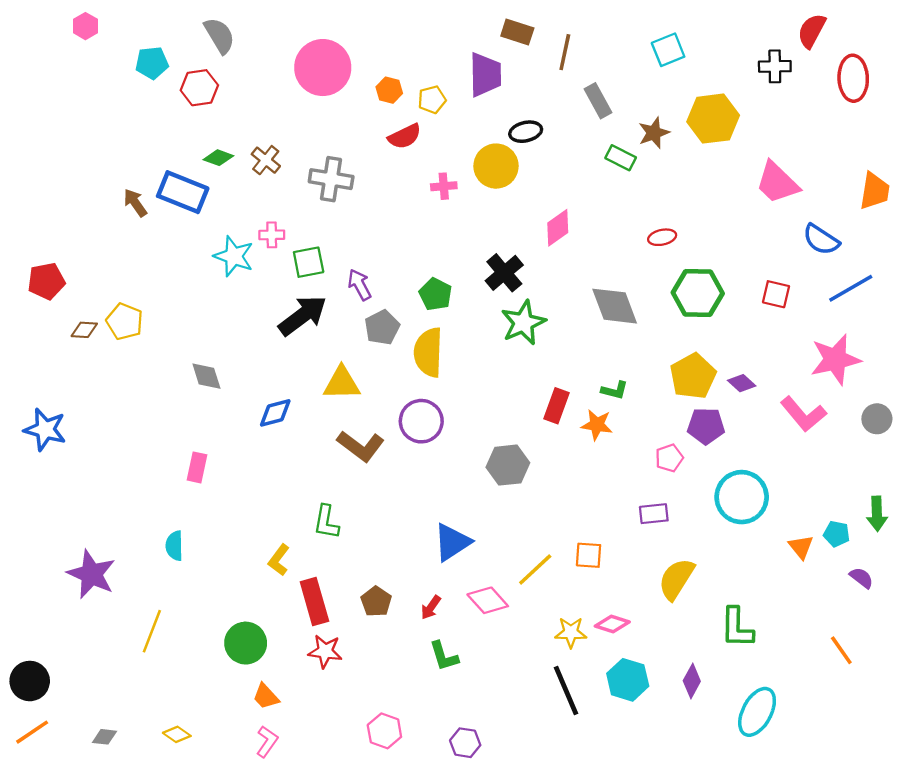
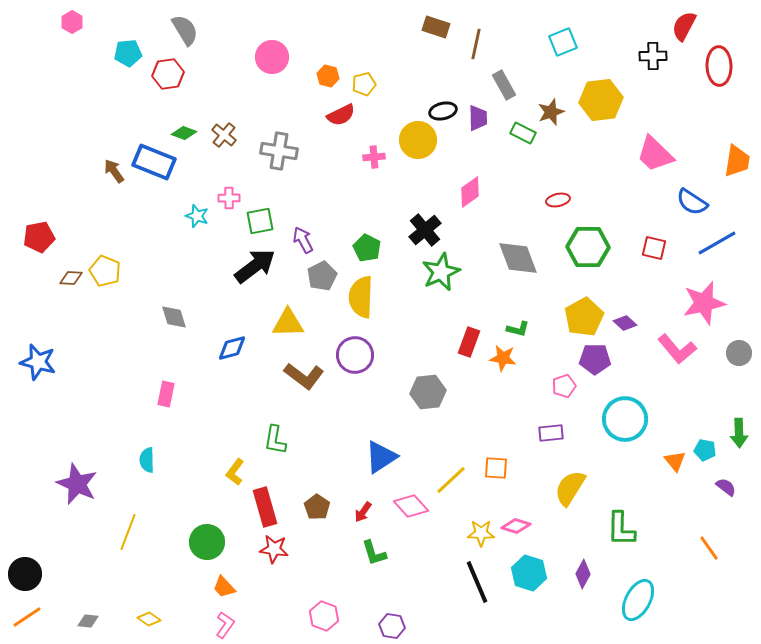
pink circle: (323, 68) -> (272, 57), size x0.7
purple trapezoid: (485, 75) -> (478, 118), moved, size x0.7
cyan star: (234, 256) -> (197, 216), size x0.7

